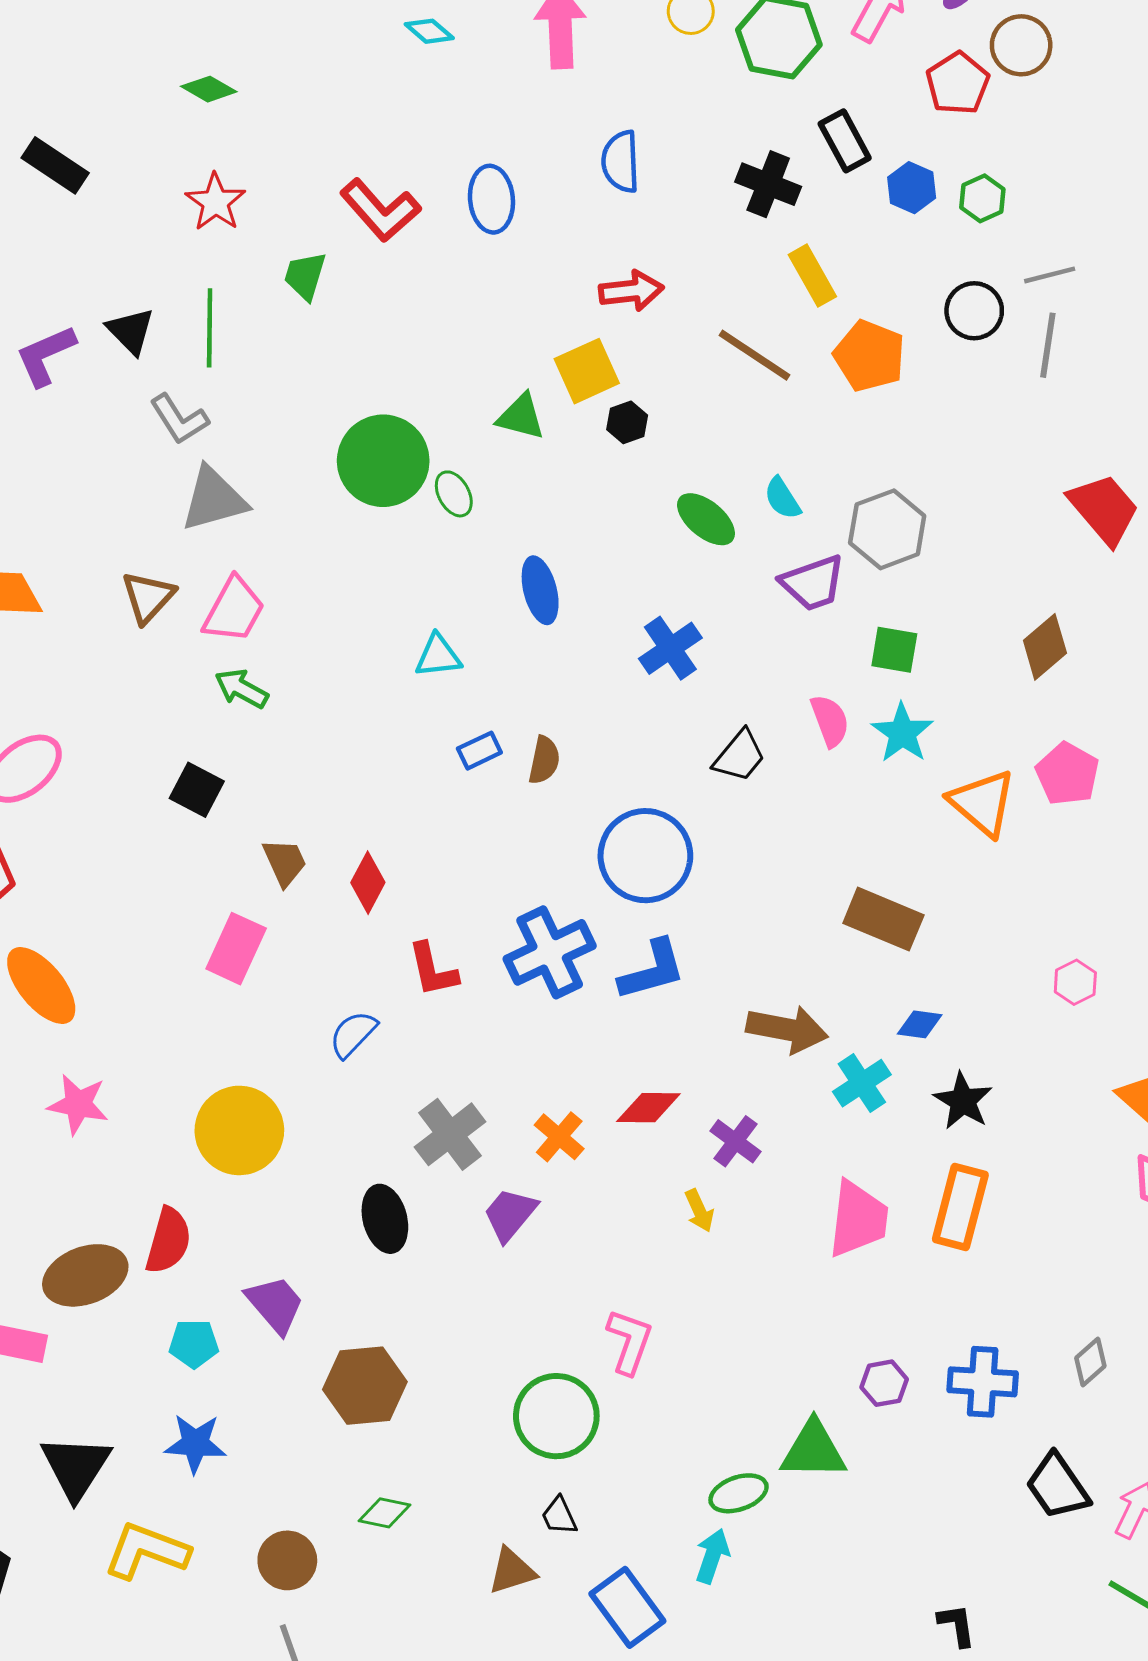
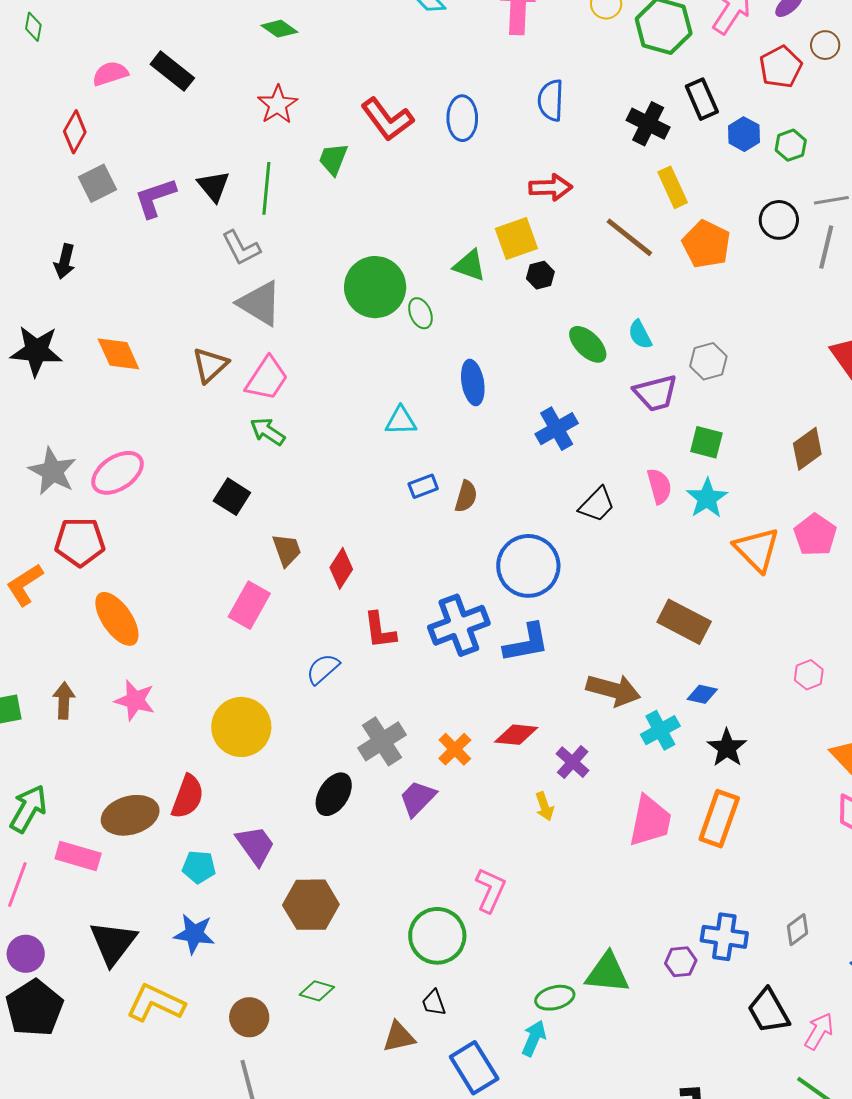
brown circle: (1021, 45) -> (825, 45), size x0.7
gray triangle: (214, 499) -> (260, 303), turned 42
gray hexagon: (887, 529) -> (708, 361), size x0.7
black ellipse: (385, 1219) -> (334, 794), turned 42
purple hexagon: (884, 1383) -> (681, 962), moved

